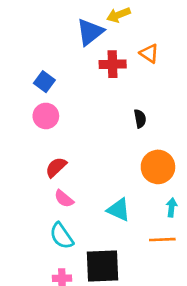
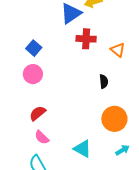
orange triangle: (149, 53) -> (118, 50), moved
cyan arrow: (172, 207) -> (122, 150), turned 48

